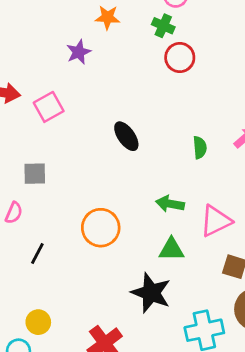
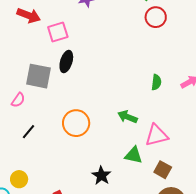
black ellipse: (126, 136) -> (66, 62), moved, turned 40
gray square: (35, 174) -> (38, 76), size x1.5
green triangle: (171, 249) -> (133, 155), moved
black star: (151, 293) -> (101, 176), size x0.7

